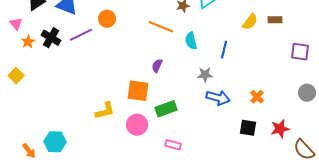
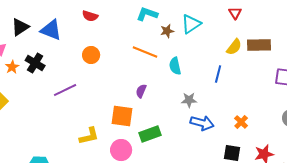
orange circle: (107, 19) -> (91, 55), moved
brown rectangle: (275, 20) -> (259, 45), size x1.6
purple line: (81, 35) -> (65, 90), moved
blue line: (224, 50) -> (218, 74), moved

